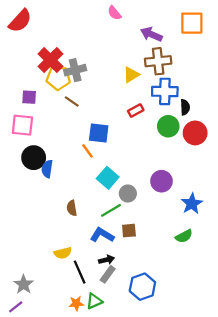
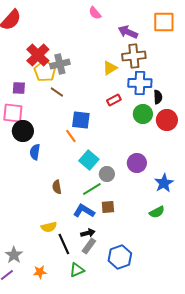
yellow pentagon: (58, 78) -> (45, 71), turned 30
black circle: (34, 158) -> (23, 131), moved
orange star: (76, 303) -> (40, 272), moved

